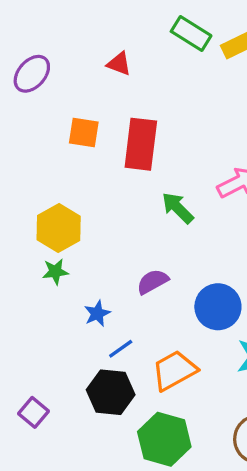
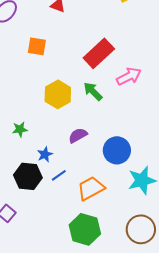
red rectangle: (141, 144) -> (99, 53), moved, turned 40
yellow hexagon: (59, 228) -> (58, 94), moved
black hexagon: (111, 392) -> (28, 176), moved

